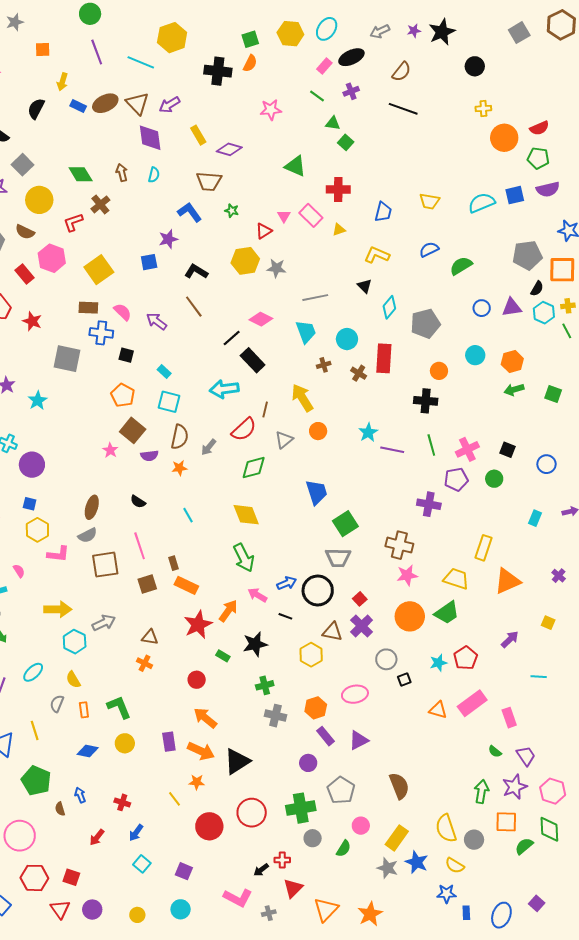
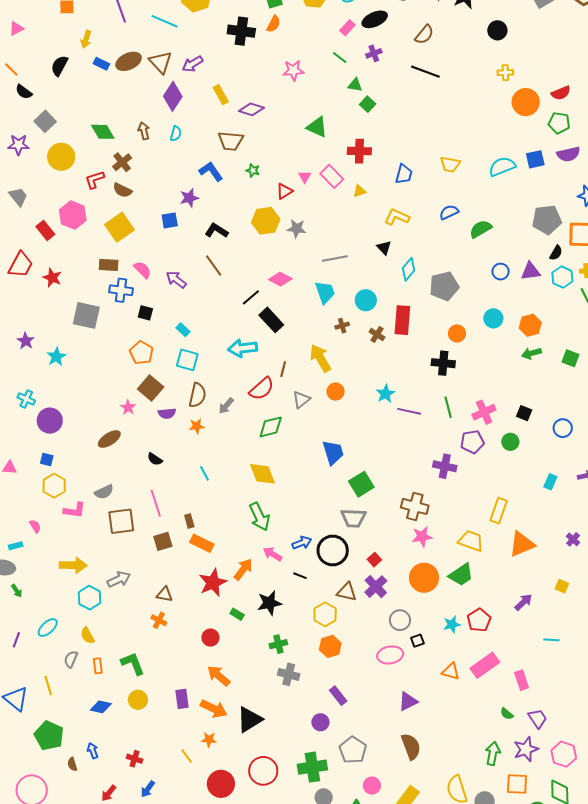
purple diamond: (150, 138) -> (173, 96), turned 40
brown semicircle: (25, 232) -> (122, 190), moved
brown ellipse: (92, 507) -> (109, 439), moved, turned 40
pink ellipse: (355, 694) -> (390, 655), moved
orange hexagon: (316, 708) -> (330, 646), moved
purple triangle: (359, 740) -> (408, 701), moved

